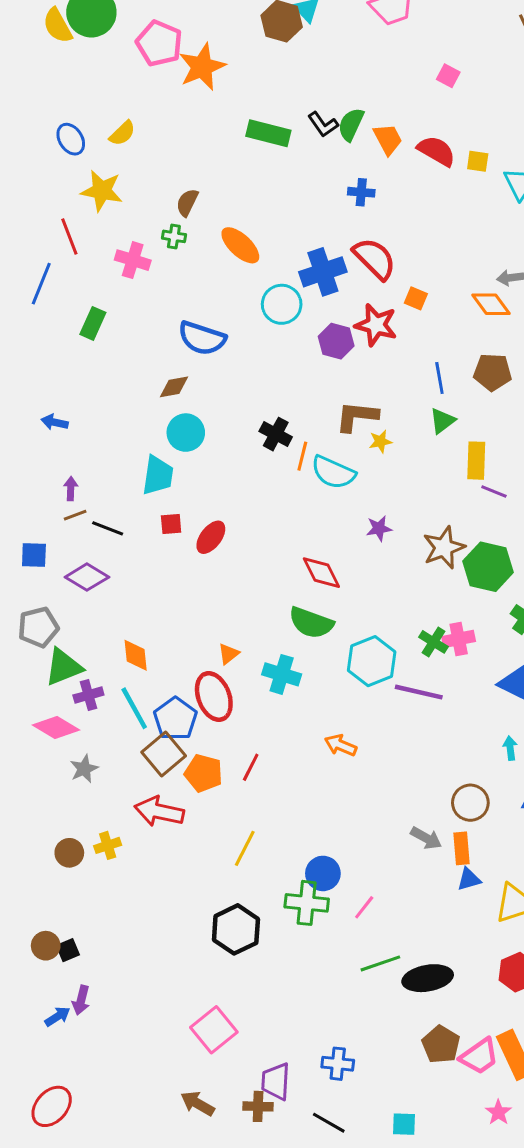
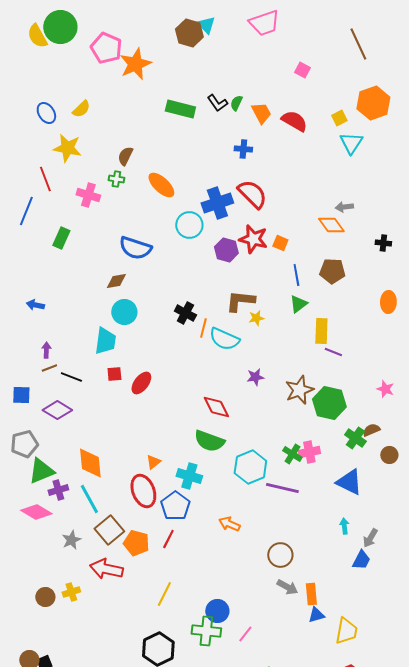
green semicircle: (351, 124) -> (236, 103), size x0.7
yellow square: (478, 161) -> (339, 118), moved, turned -35
orange square: (416, 298) -> (280, 243), moved
orange diamond: (136, 655) -> (90, 463), size x1.4
blue pentagon: (175, 719) -> (175, 506), moved
gray star: (84, 769) -> (71, 540), moved
brown circle: (470, 803) -> (280, 555), moved

